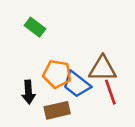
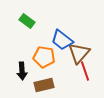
brown triangle: (103, 69) -> (79, 53), turned -50
blue trapezoid: (77, 84) -> (62, 40), moved

